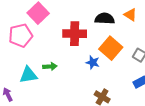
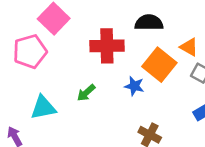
orange triangle: (130, 15) -> (189, 47), moved
green arrow: (50, 66) -> (86, 93), moved, turned 144

